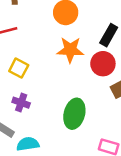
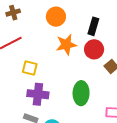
purple cross: (21, 103) -> (38, 94), size x1.5

